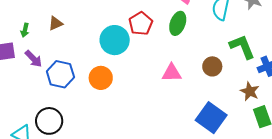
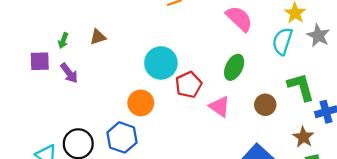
green ellipse: (178, 23) -> (234, 67), moved
red pentagon: (141, 24) -> (189, 85), moved
pink triangle: (172, 73) -> (220, 107), turned 30
blue hexagon: (60, 74) -> (122, 137), moved

